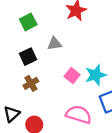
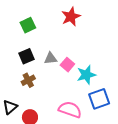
gray triangle: (54, 44) -> (50, 58), moved
pink square: (72, 76) -> (67, 65), moved

